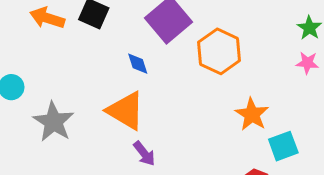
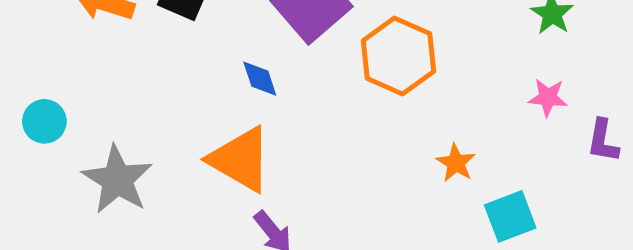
pink star: (307, 63) -> (548, 98), moved
orange star: (252, 114) -> (456, 163), size x0.7

